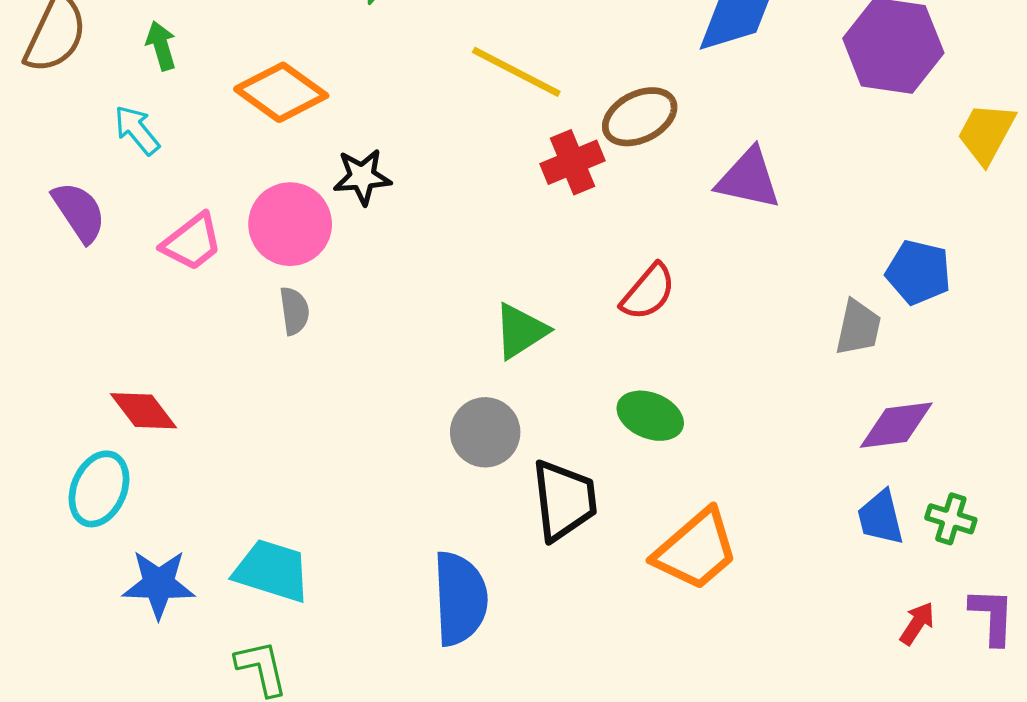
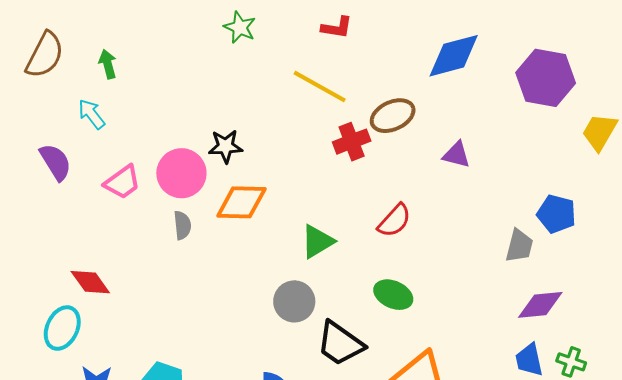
orange diamond: (281, 92) -> (241, 202), moved, turned -36
purple triangle: (748, 179) -> (457, 155), size x0.7
black trapezoid: (564, 500) -> (340, 344), turned 130

